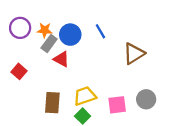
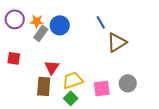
blue line: (100, 31) -> (101, 22), moved
red triangle: (61, 59) -> (52, 67), moved, turned 35
red square: (19, 71) -> (14, 58), turned -32

